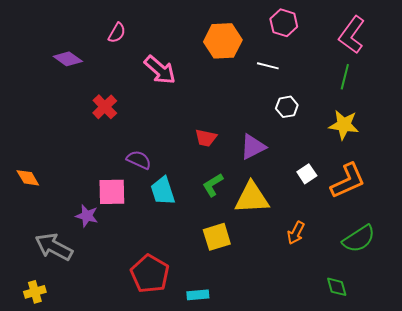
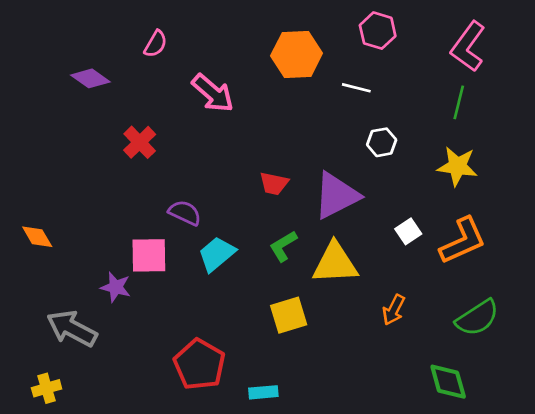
purple triangle: (253, 147) -> (336, 195), size x1.4
cyan trapezoid: (163, 191) -> (217, 254), turned 68
green diamond: (337, 287) -> (448, 382), size x1.4

